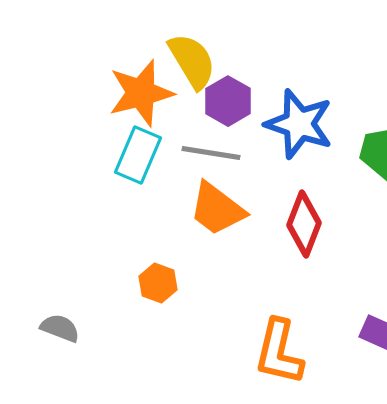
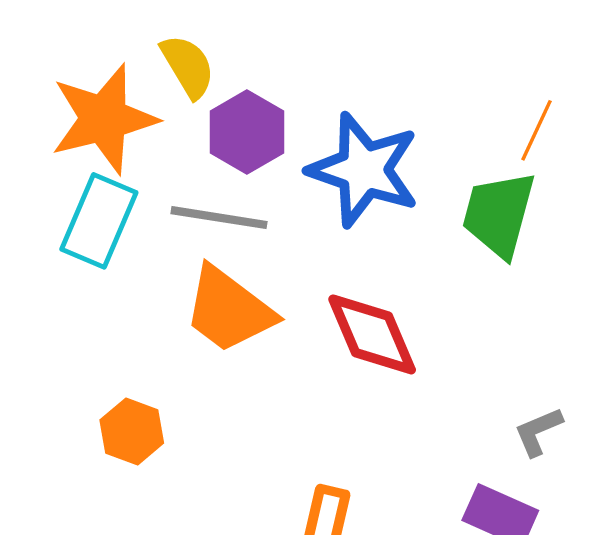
yellow semicircle: (192, 61) -> (188, 66), size x0.7
red diamond: (304, 224) -> (372, 334), turned -44

